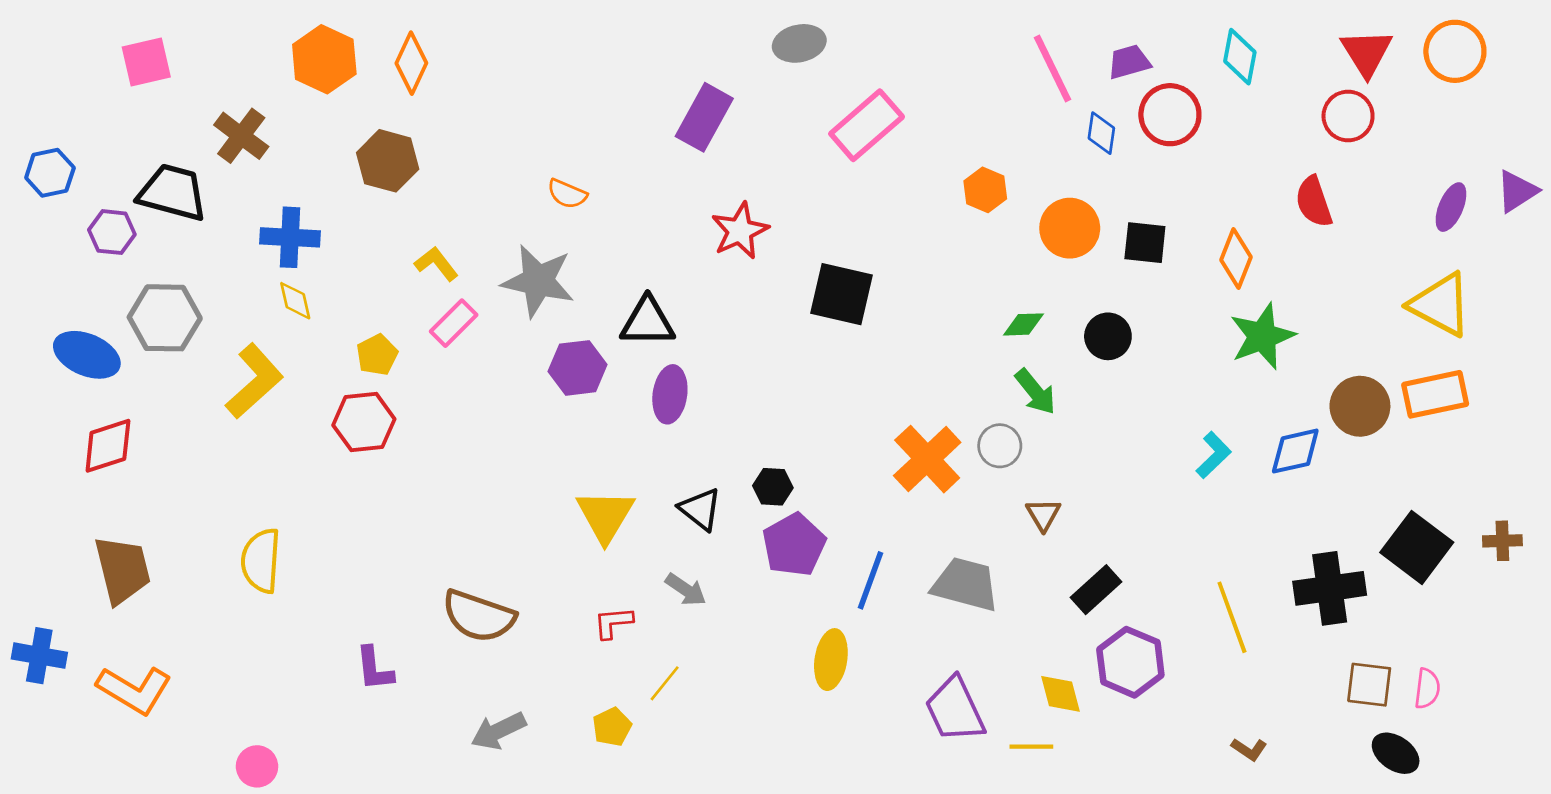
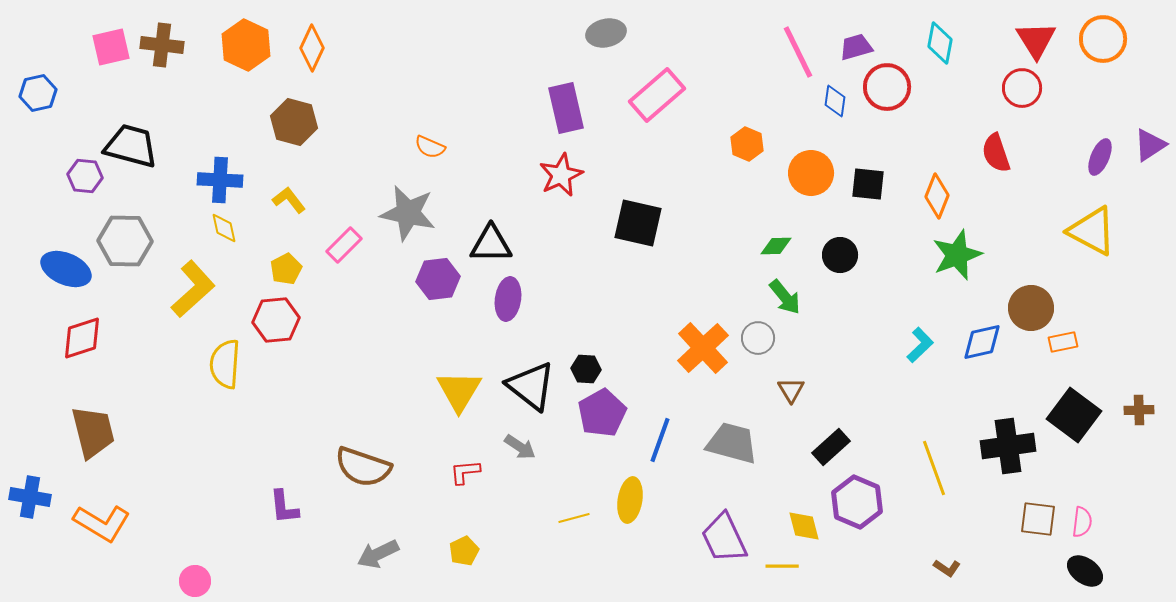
purple rectangle: (704, 117) -> (566, 108), moved, turned -42
brown cross: (241, 136) -> (162, 45), moved, turned -30
blue hexagon: (50, 173) -> (38, 93), moved
yellow L-shape: (436, 264) -> (289, 200), moved
orange rectangle: (1435, 394) -> (1063, 342), moved, size x0.6
black triangle: (700, 509) -> (531, 386), size x1.5
yellow semicircle: (261, 561) -> (225, 364), moved
yellow line: (665, 683) -> (574, 518), moved, turned 36
black ellipse: (1396, 753) -> (1085, 571), moved

